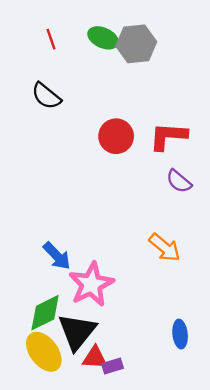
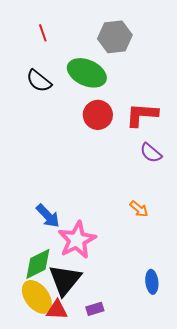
green ellipse: (103, 38) -> (87, 73), moved, size x1.5
orange arrow: (165, 248) -> (139, 209), size x0.7
red triangle: (95, 358) -> (57, 310), moved

